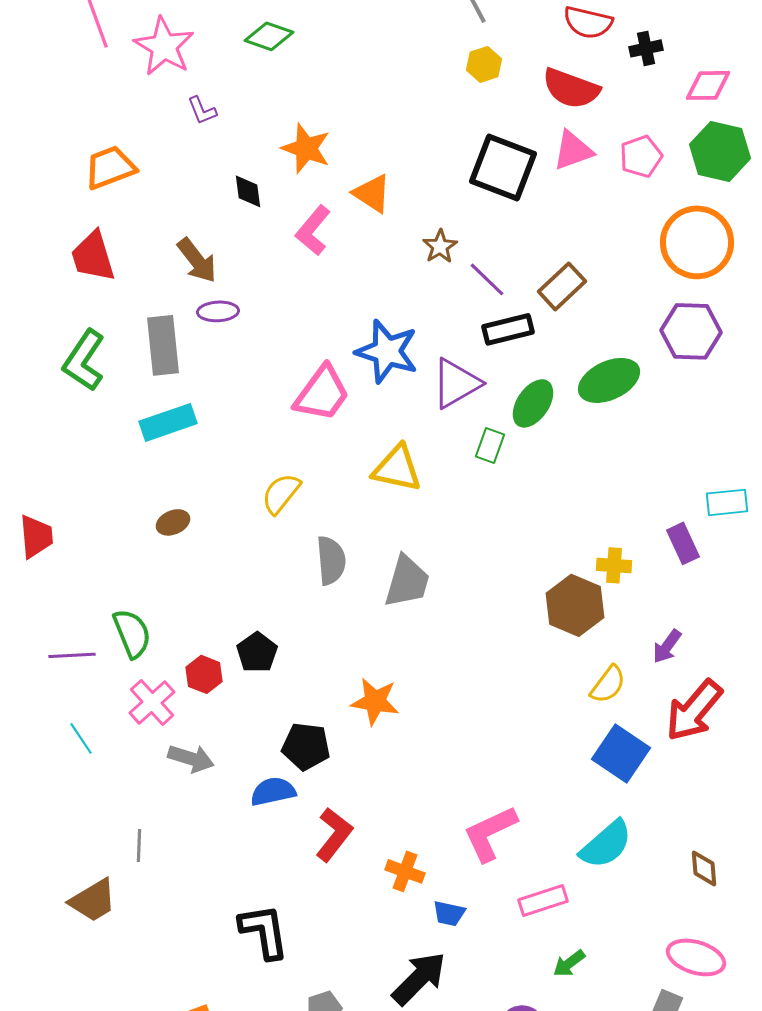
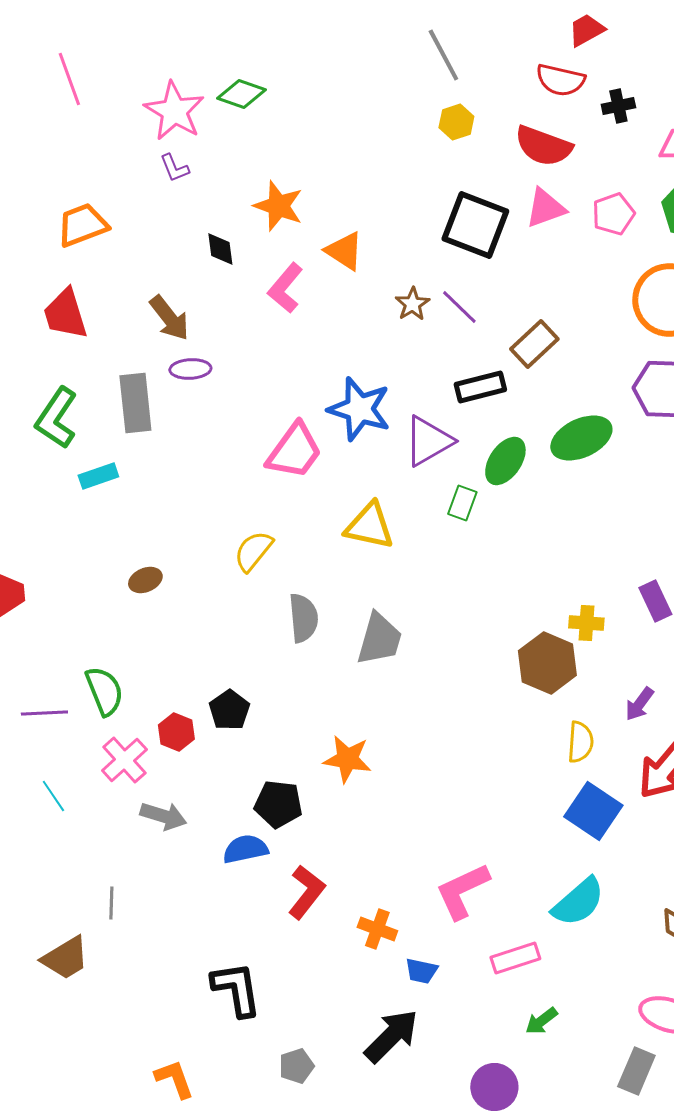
pink star: (164, 46) -> (174, 111), moved
purple line: (487, 279) -> (459, 307), moved
cyan rectangle: (168, 422) -> (98, 476), moved, size x0.7
yellow semicircle: (608, 684) -> (580, 742), turned -33

